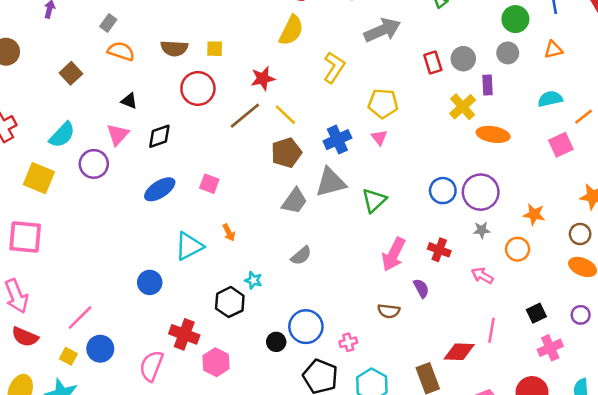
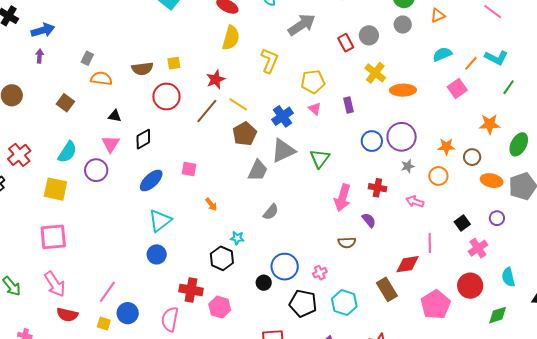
purple rectangle: (487, 85) -> (349, 105), moved
brown circle: (580, 234) -> (472, 157), moved
cyan triangle: (189, 246) -> (160, 221), moved

